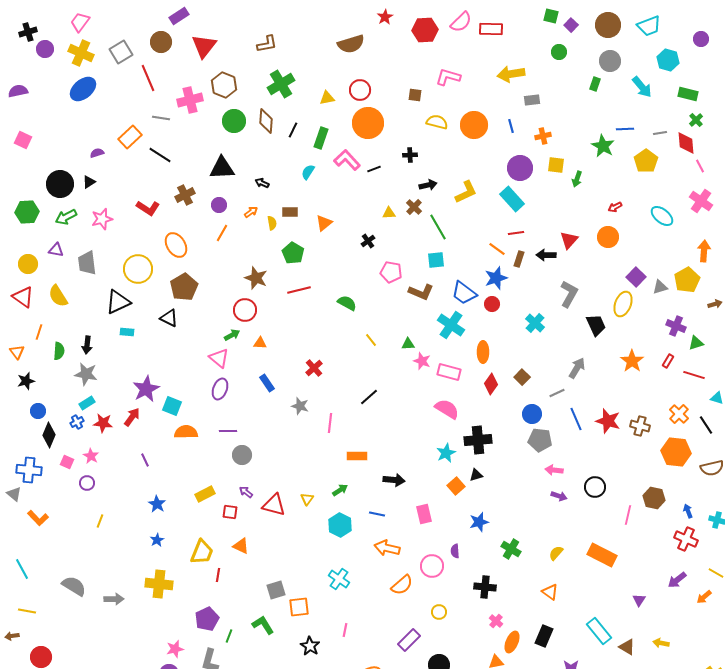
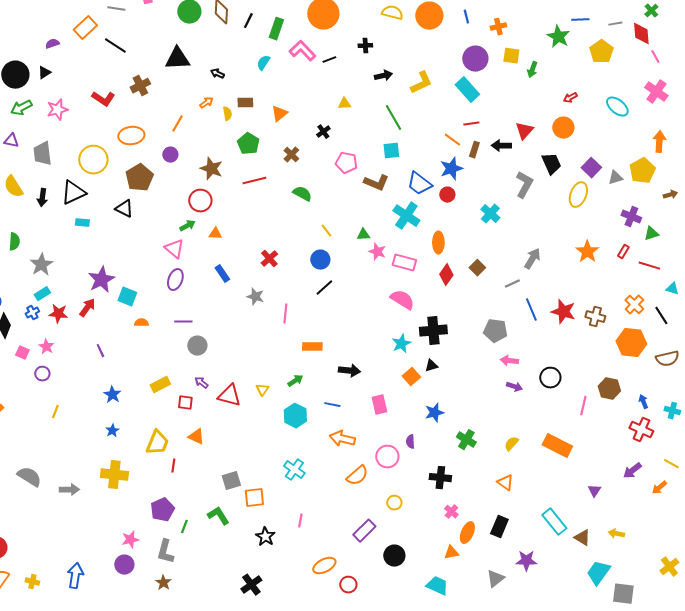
purple circle: (219, 205) -> (170, 155), moved
brown cross: (414, 207) -> (291, 155), moved
orange ellipse: (176, 245) -> (131, 136), turned -65
black trapezoid: (596, 325) -> (551, 164), moved
black arrow: (87, 345) -> (42, 198), moved
gray star: (86, 374) -> (41, 265), turned 30
blue circle: (532, 414) -> (320, 260), moved
orange semicircle: (186, 432) -> (141, 323), size x0.6

